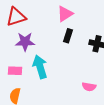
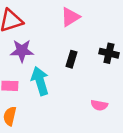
black rectangle: (68, 36) -> (71, 59), moved

